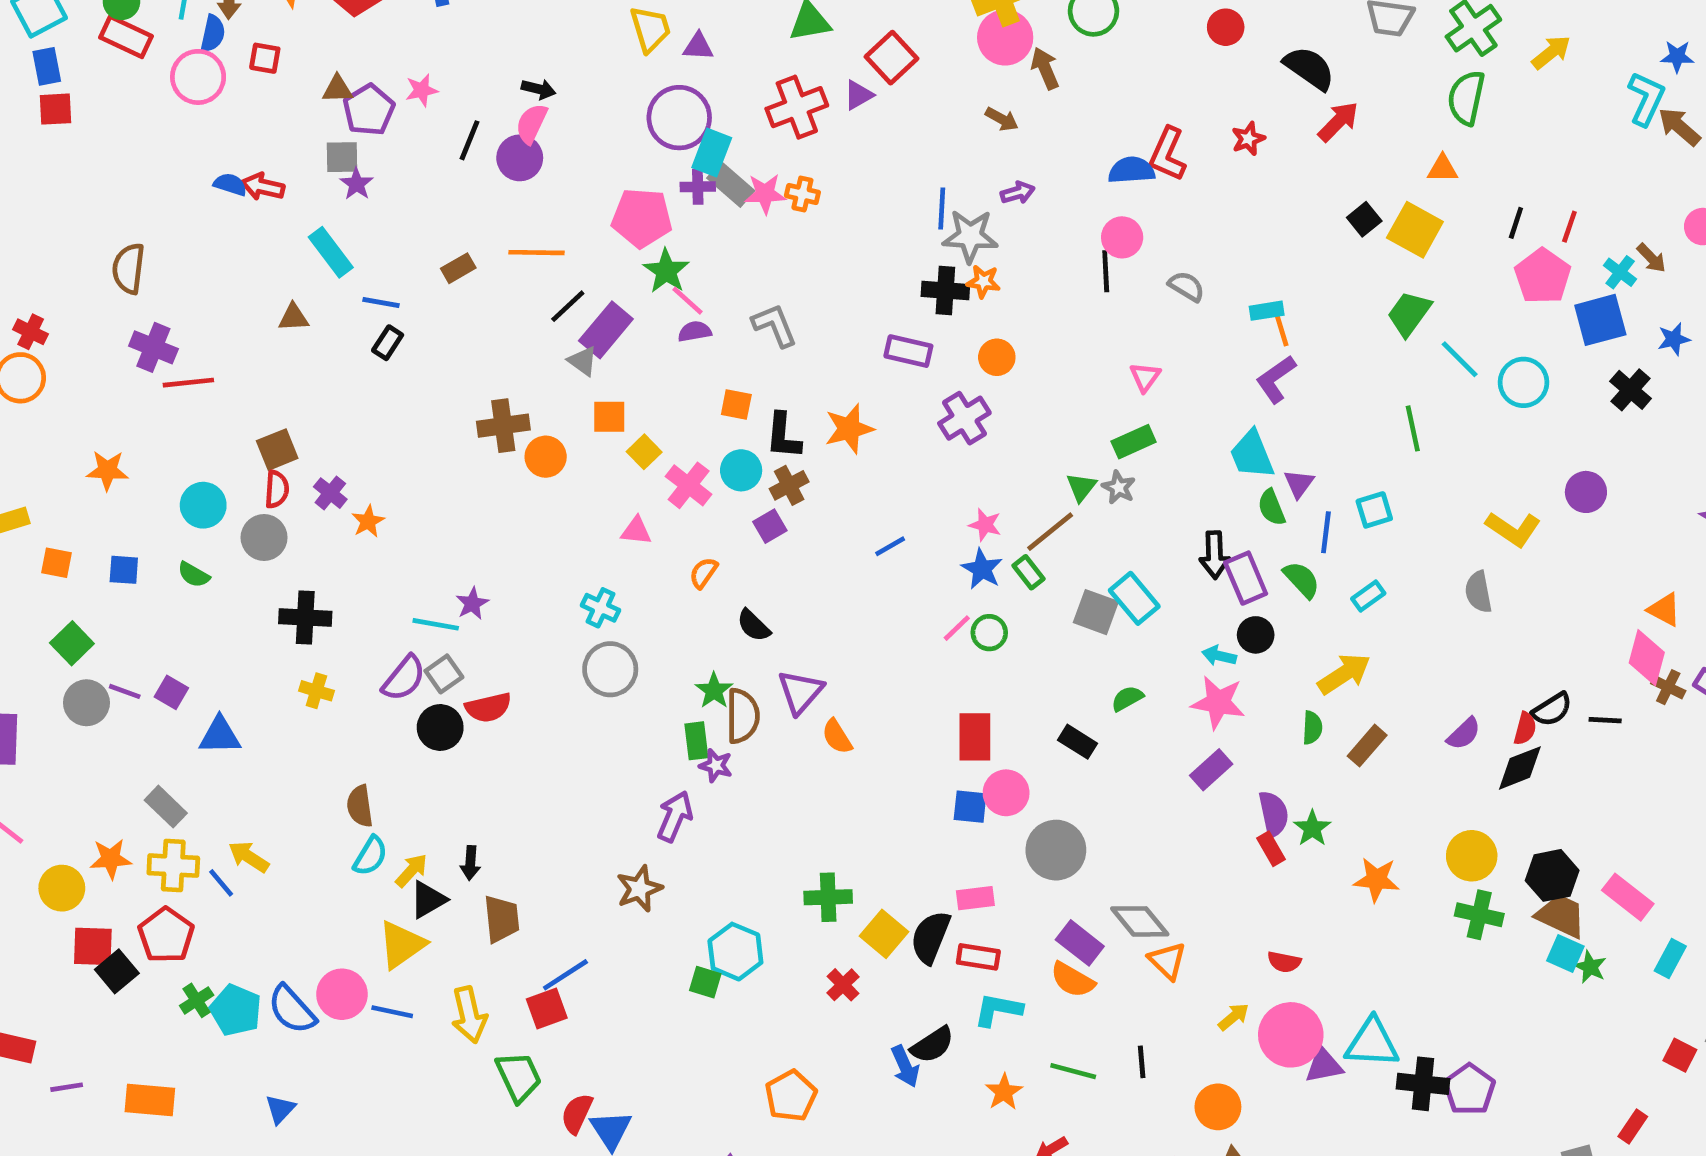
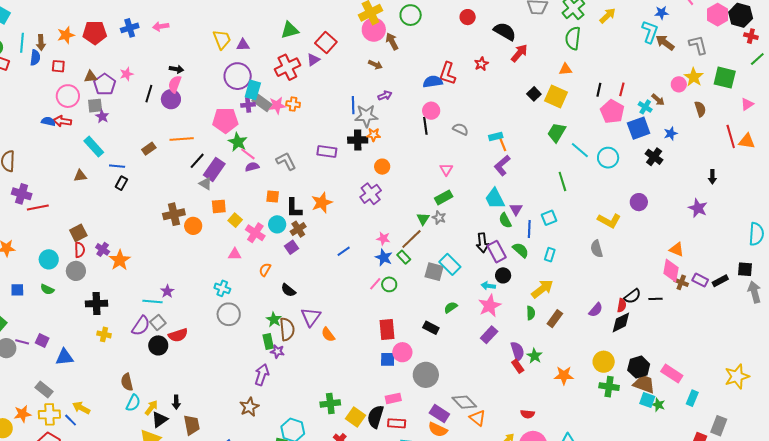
pink circle: (198, 77) -> (68, 96), moved
purple rectangle: (908, 351) -> (327, 152), moved
orange star: (368, 521) -> (120, 260), size x1.5
cyan rectangle: (1368, 596) -> (550, 255), turned -32
pink star: (1218, 702) -> (490, 306), turned -30

